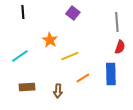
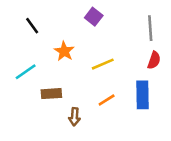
black line: (23, 12) -> (32, 26), moved, turned -32
yellow line: (70, 56) -> (103, 64), moved
brown rectangle: (27, 87) -> (51, 94), moved

